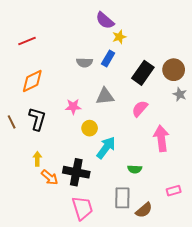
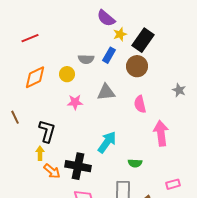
brown circle: (174, 70) -> (137, 66), moved
black rectangle: (143, 73) -> (143, 40), moved
pink semicircle: (140, 109) -> (140, 104), turned -54
black L-shape: (37, 119) -> (47, 131), moved
yellow circle: (90, 128) -> (67, 74), moved

